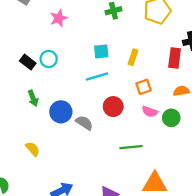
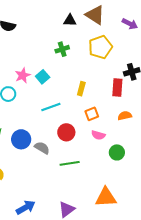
pink star: (59, 18) -> (23, 75), moved
cyan square: (101, 51) -> (43, 77), moved, turned -32
green circle: (171, 118) -> (117, 152), moved
green line: (131, 147) -> (70, 163), moved

